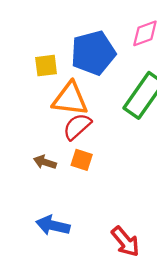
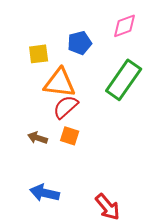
blue pentagon: (93, 53) -> (80, 43), size x0.6

